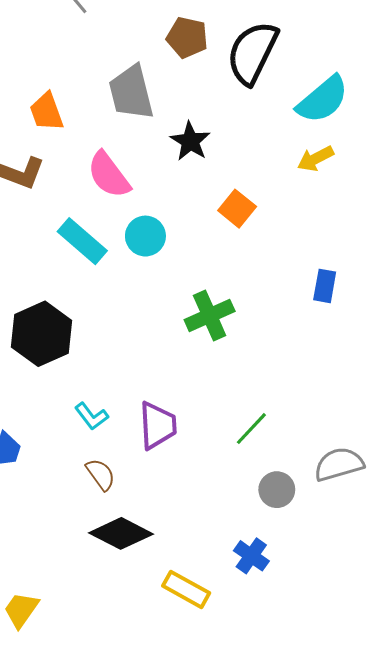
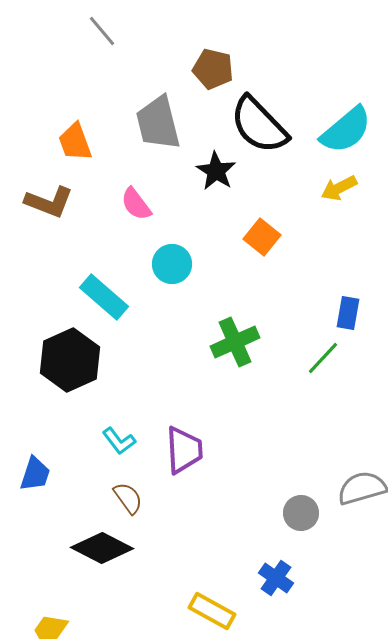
black semicircle: (252, 53) -> (259, 125), moved, turned -70
pink semicircle: (109, 175) -> (136, 204), size x0.7
cyan rectangle: (82, 241) -> (104, 297), moved
green line: (251, 429) -> (323, 358), moved
black diamond: (121, 533) -> (102, 548), moved

